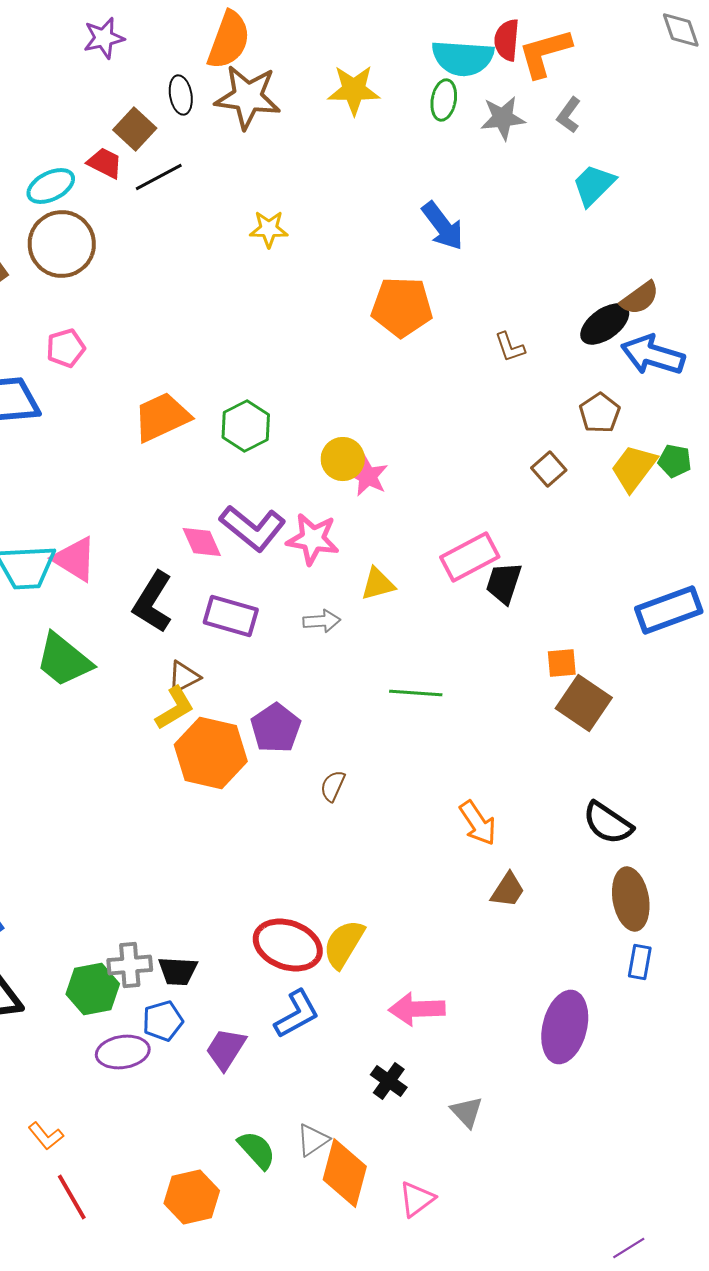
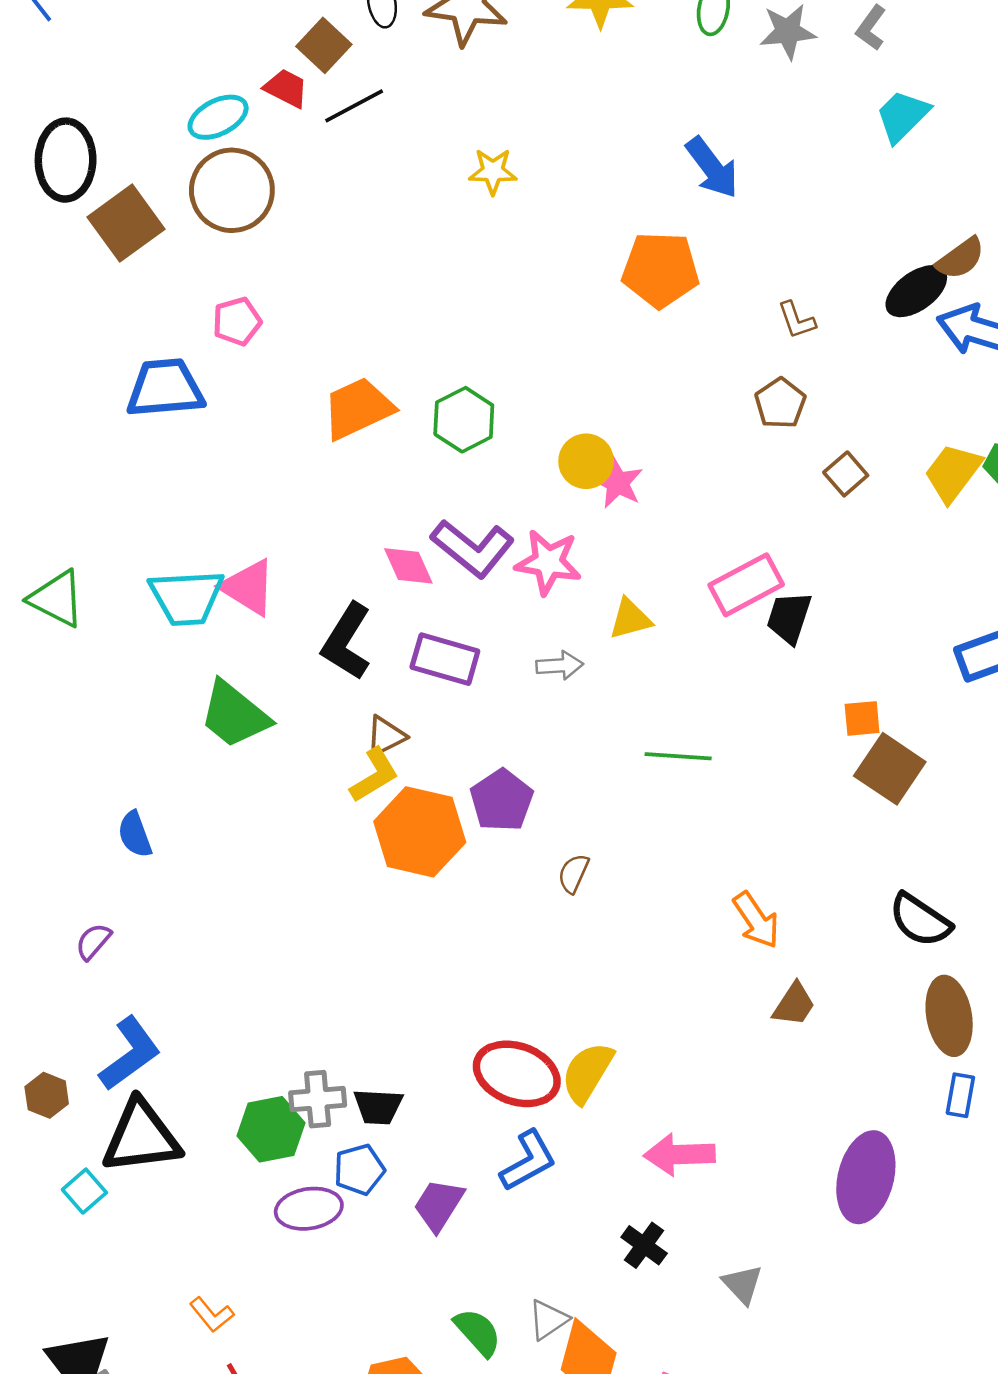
brown pentagon: (600, 413) -> (780, 403), moved

